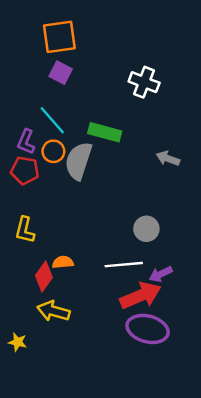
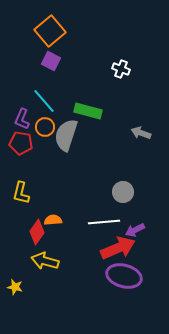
orange square: (59, 37) -> (50, 31), turned -32
white cross: (144, 82) -> (121, 69), size x0.7

